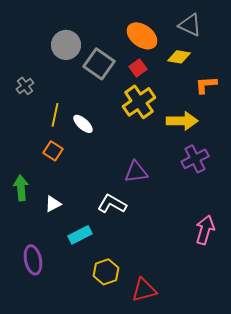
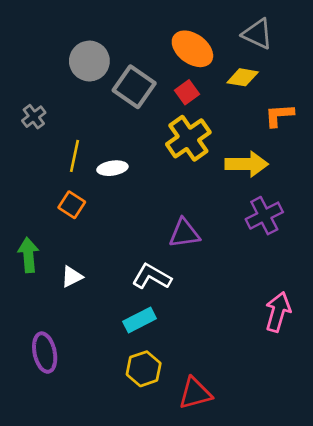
white ellipse: (83, 124) -> (112, 168), turned -50
cyan rectangle: (80, 235) -> (140, 320), moved

